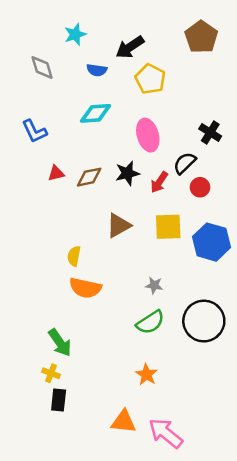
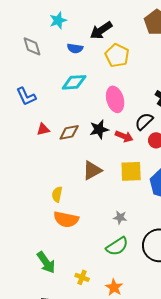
red arrow: (159, 182) -> (124, 136), turned -102
yellow cross: (51, 373) -> (82, 277), moved

